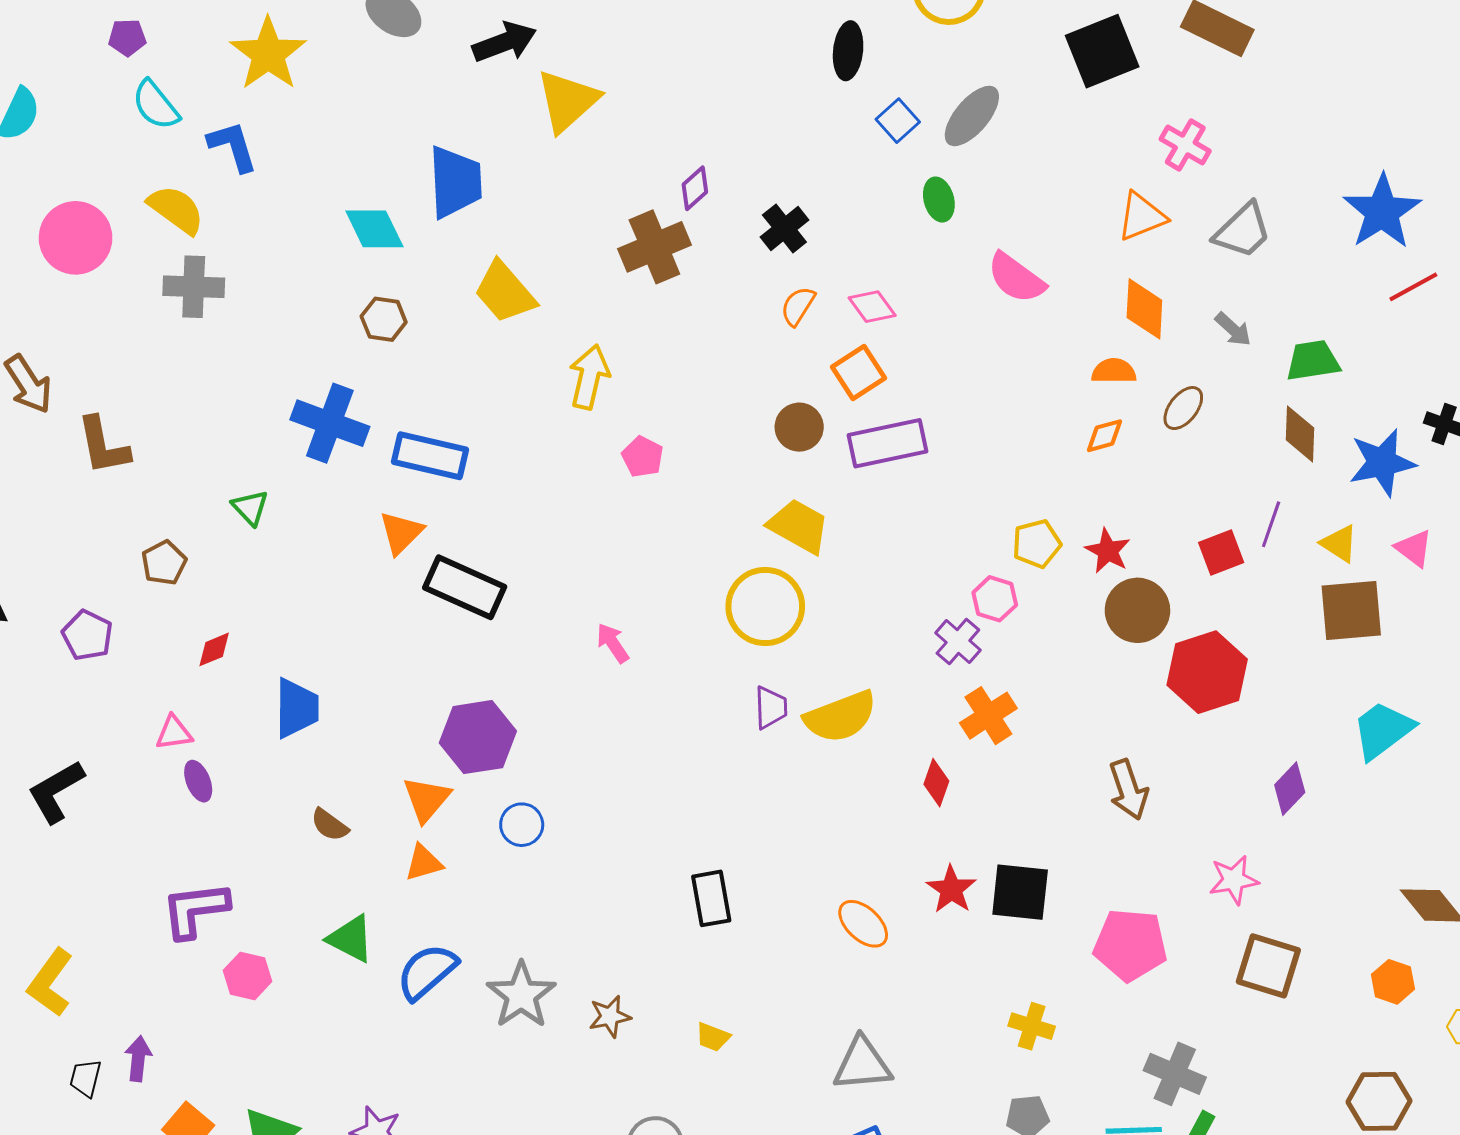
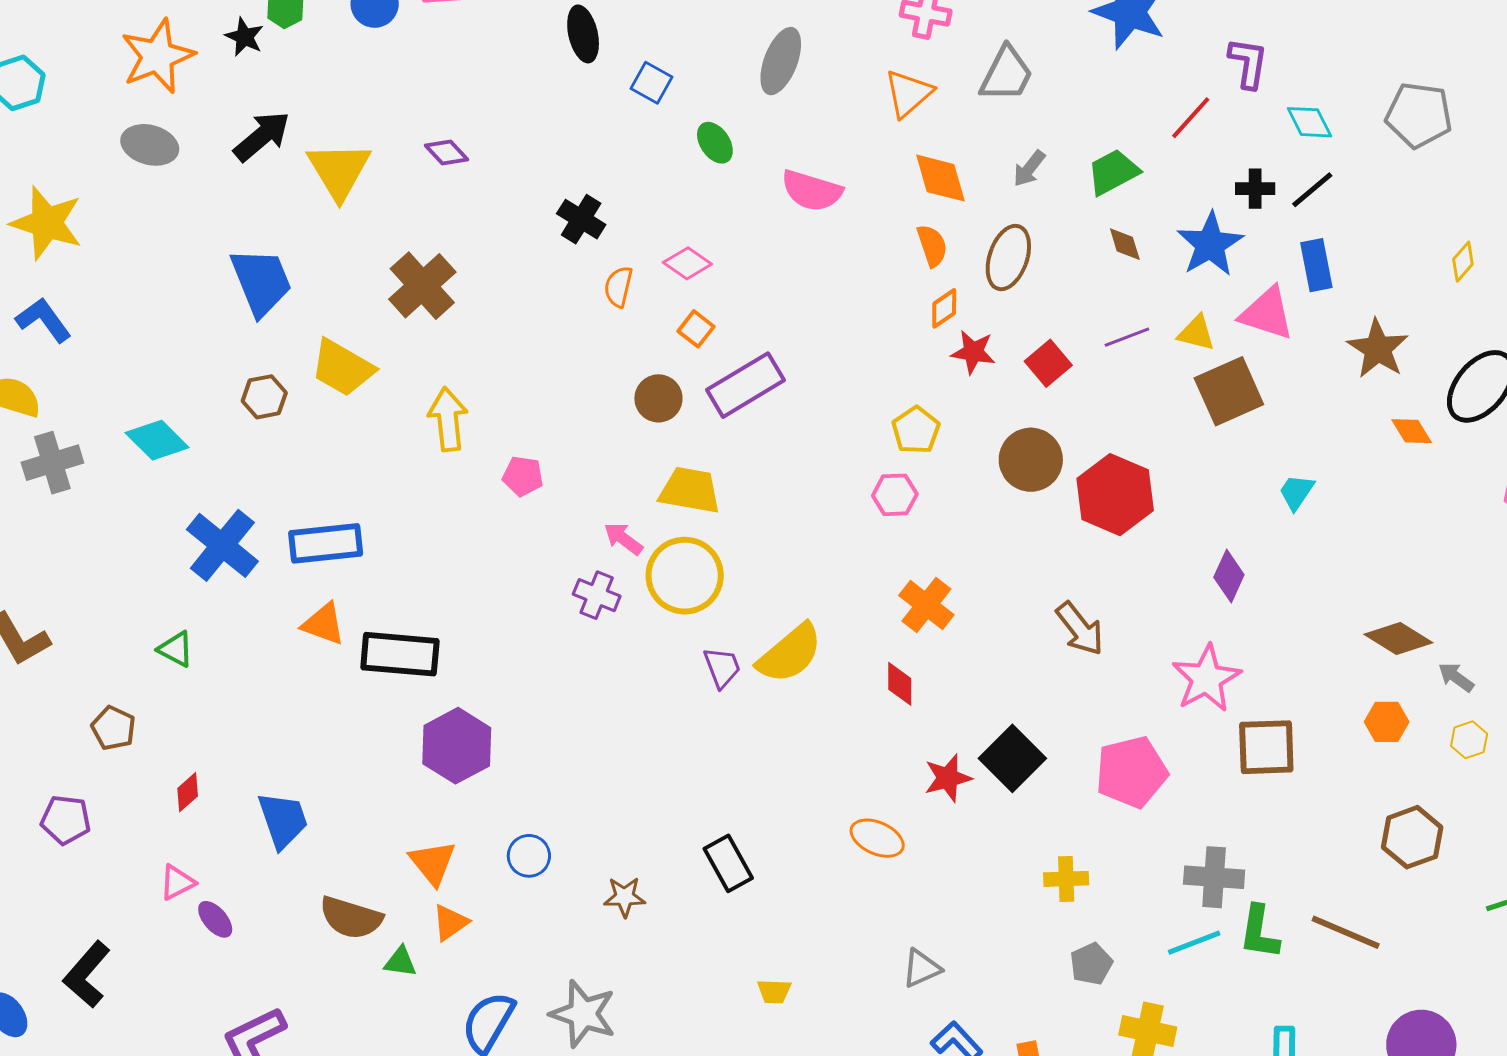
gray ellipse: (972, 116) -> (781, 61), moved
purple diamond: (695, 188) -> (447, 152), moved, turned -72
cyan diamond: (374, 229) -> (157, 440), moved
brown cross: (654, 247) -> (422, 286), moved
red line: (1413, 287) -> (1191, 118), moved
brown hexagon: (384, 319) -> (264, 397), moved
gray arrow: (1233, 329) -> (1029, 169), turned 105
orange semicircle: (1114, 371) -> (932, 246), turned 90
orange square: (858, 373) -> (696, 329), size x0.7
brown ellipse: (1183, 408) -> (1008, 258), size x1.4
blue cross: (330, 423) -> (222, 545), turned 38
brown diamond: (1300, 434) -> (1125, 244), size x0.7
purple line: (1271, 524) -> (1127, 337), turned 69
orange triangle: (401, 533) -> (324, 624), turned -36
pink triangle: (1414, 548) -> (1267, 313), size x1.5
red star: (1108, 551) -> (973, 352), moved
red square: (1221, 552) -> (1048, 363), moved
purple cross: (958, 642) -> (597, 595), moved
pink arrow: (613, 643) -> (623, 539), moved
cyan trapezoid: (1383, 730) -> (1296, 492), size x0.6
purple hexagon: (478, 737) -> (457, 746), moved
brown semicircle: (330, 825) -> (351, 918), size x1.6
pink star: (1234, 880) -> (1206, 679), size x1.4
red star: (951, 889) -> (948, 778), turned -30
black square: (1020, 892) -> (1012, 758), turned -32
green triangle: (351, 939) -> (400, 962), moved, size x0.7
brown star: (610, 1016) -> (625, 897), moved, turned 30
gray triangle: (862, 1064) -> (921, 968), size x0.7

